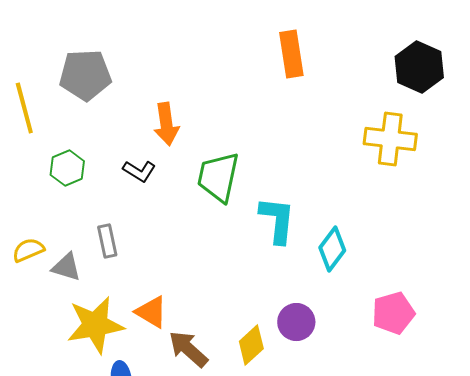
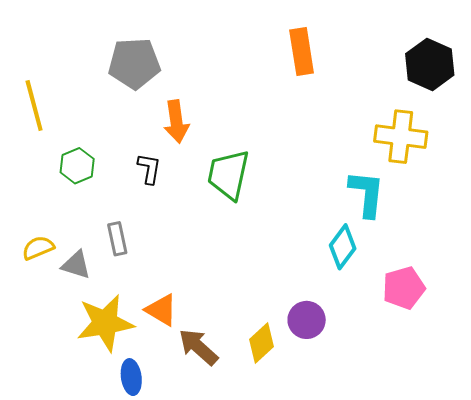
gray pentagon: (85, 75) -> (134, 63), moved
black L-shape: (139, 171) -> (149, 169), turned -112
cyan L-shape: (277, 220) -> (367, 194), moved
pink pentagon: (393, 313) -> (404, 288), moved

